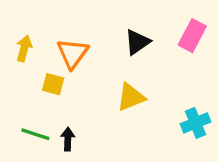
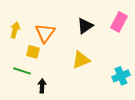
green line: (35, 134) -> (22, 71), moved

